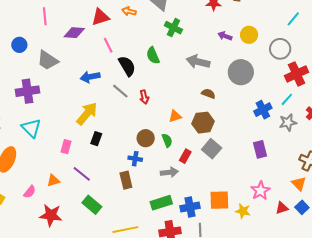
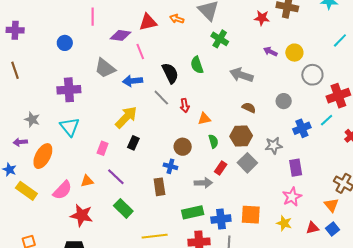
pink line: (108, 45) -> (140, 52), moved
gray circle: (280, 49) -> (312, 75), moved
gray trapezoid: (48, 60) -> (105, 68), moved
gray circle: (241, 72) -> (284, 101), moved, size x0.6
orange triangle: (175, 116) -> (204, 119), moved
gray star: (288, 122) -> (274, 146), moved
green semicircle: (167, 140) -> (213, 141), moved
pink star: (260, 191) -> (292, 197), moved
pink semicircle: (30, 192) -> (62, 190), size x1.5
yellow star: (243, 211) -> (284, 223), moved

